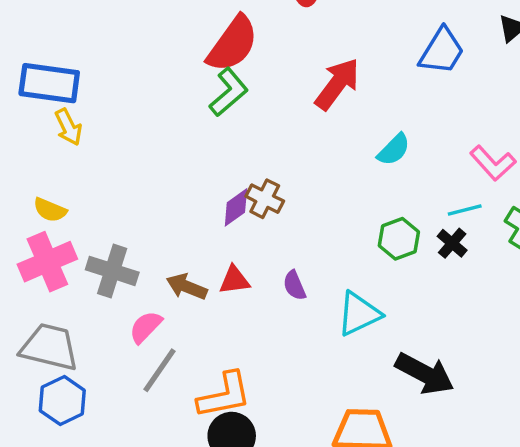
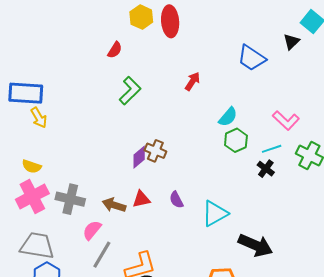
red semicircle: (233, 44) -> (115, 50), moved, size x0.5
blue trapezoid: (442, 51) -> (252, 58), turned 96
red arrow: (337, 84) -> (193, 81), size x0.6
green hexagon: (399, 239) -> (236, 140), moved

